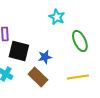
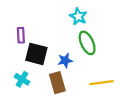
green ellipse: (80, 41) -> (87, 43), moved
brown rectangle: (38, 77) -> (57, 83), turned 30

